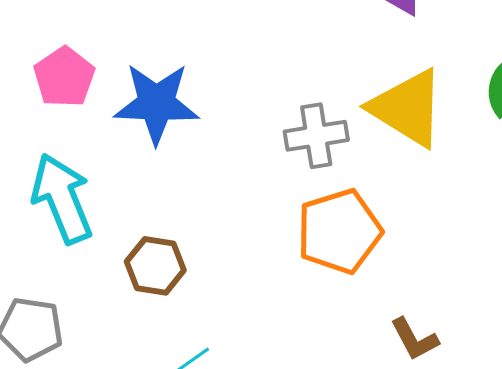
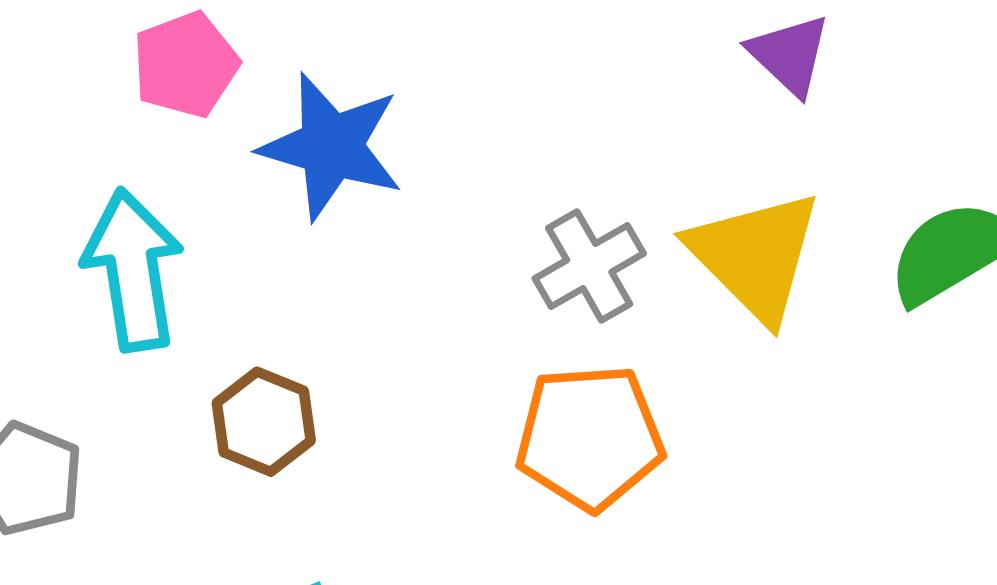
gray cross: (316, 136) -> (589, 266), turned -34

